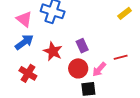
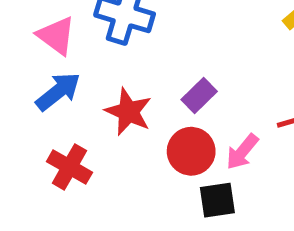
purple rectangle: (82, 46) -> (199, 95), turned 72

